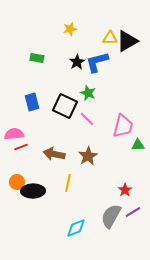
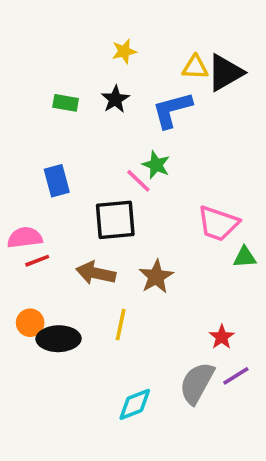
black star: (77, 62) -> (115, 99), moved
black square: (65, 106) -> (115, 220), moved, turned -30
pink line: (87, 119) -> (138, 181), moved
pink trapezoid: (123, 126) -> (218, 223), turned 95

